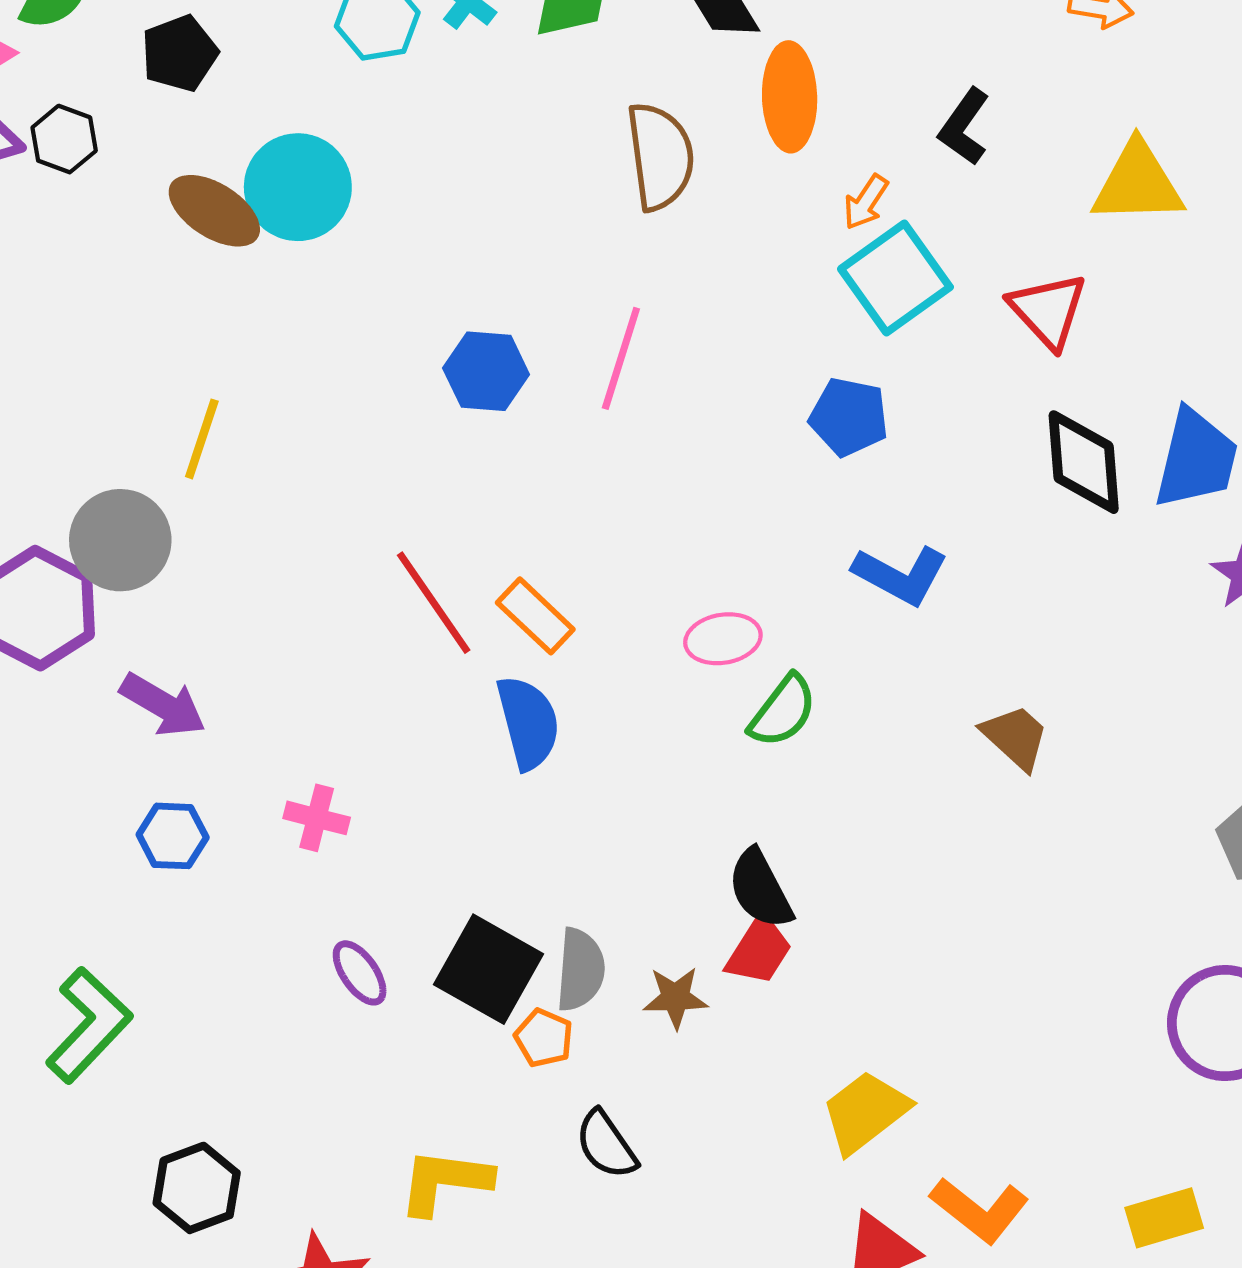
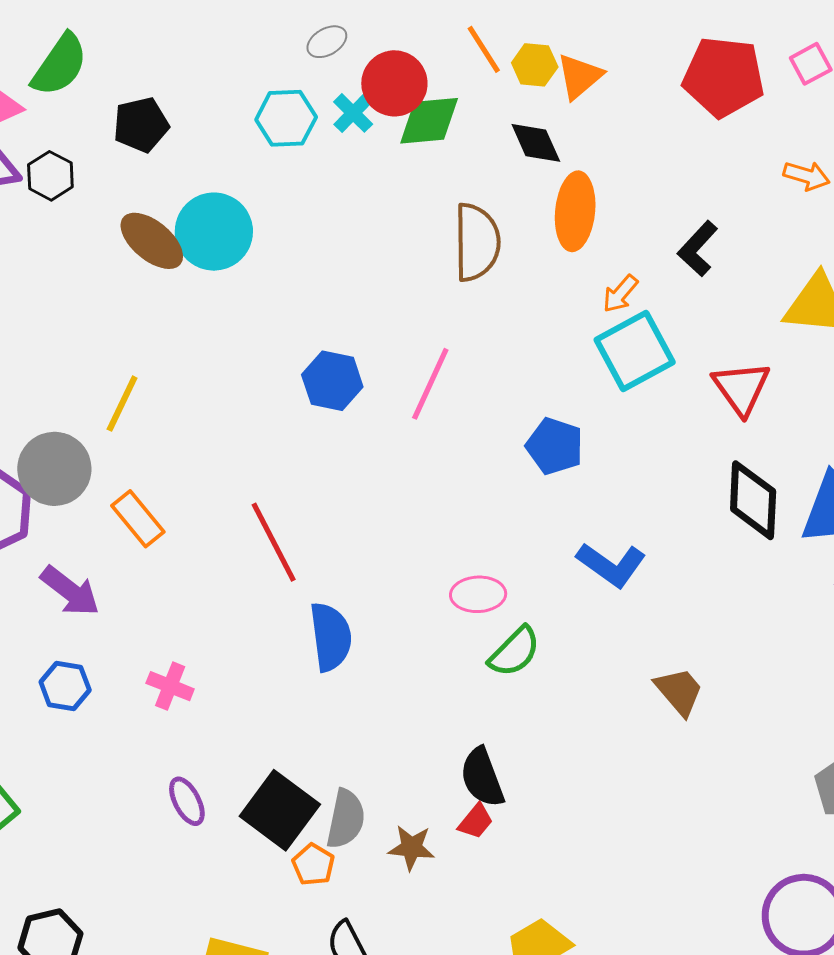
blue pentagon: (849, 417) -> (555, 446), moved
orange rectangle: (535, 616) -> (138, 519), moved
red trapezoid: (759, 950) -> (476, 821), size x0.7

